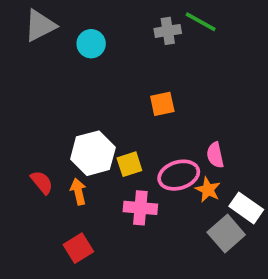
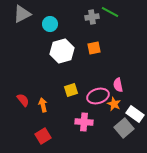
orange square: (162, 104) -> (94, 48), moved
white hexagon: (93, 153) -> (62, 51), moved
pink cross: (140, 208) -> (84, 122), moved

